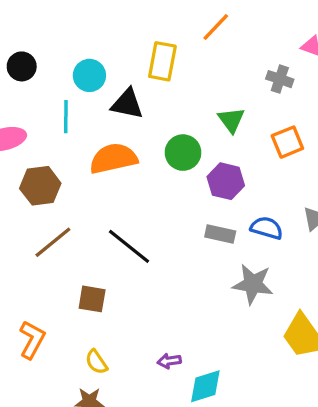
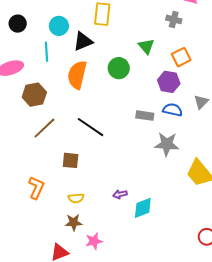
black triangle: (127, 104) -> (83, 41), turned -30
orange semicircle: (113, 158) -> (77, 75), turned -60
purple hexagon: (226, 181) -> (169, 82), moved
yellow semicircle: (96, 362) -> (76, 198), turned -56

